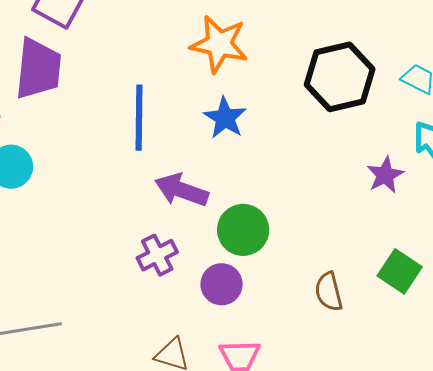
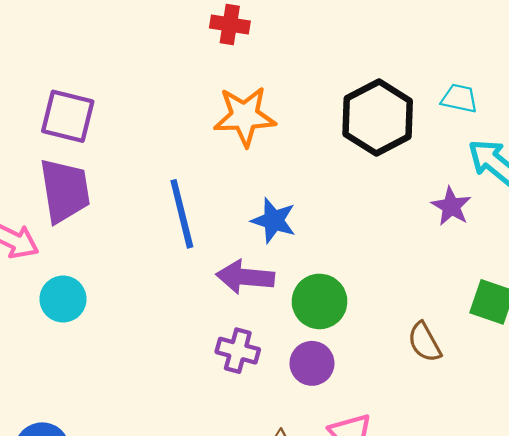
blue star: (225, 118) -> (274, 220), moved
purple cross: (157, 255) -> (238, 351), turned -33

